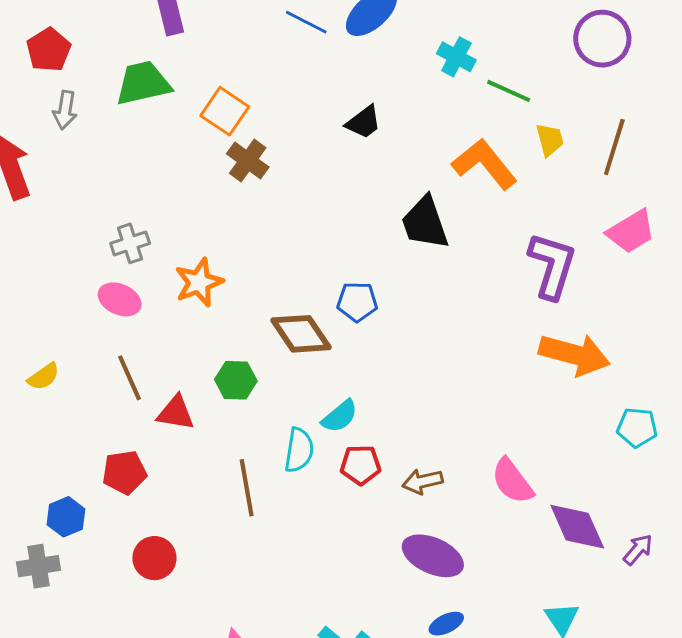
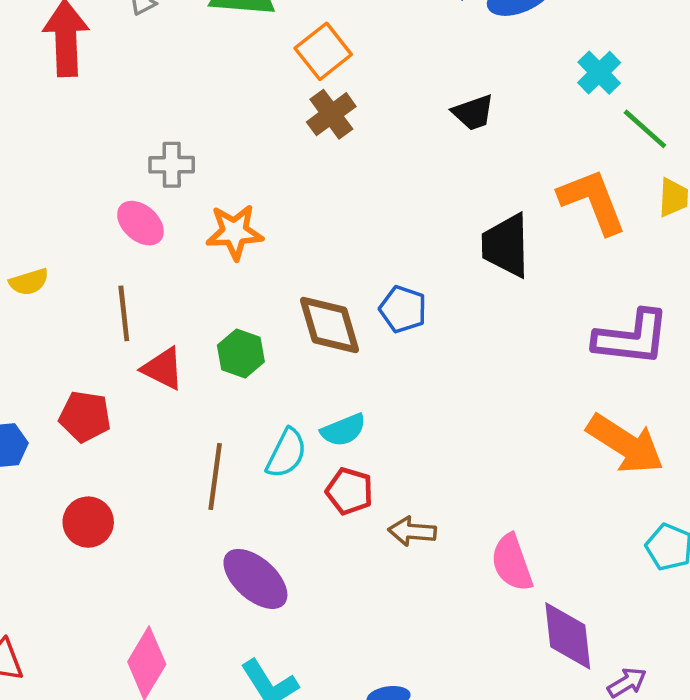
purple L-shape: (552, 266) -> (632, 338), turned 62
purple ellipse: (433, 556) -> (255, 579), moved

